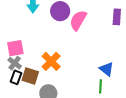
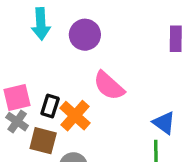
pink semicircle: (78, 20) -> (109, 86), moved, turned -75
black rectangle: (16, 77) -> (50, 106), moved

